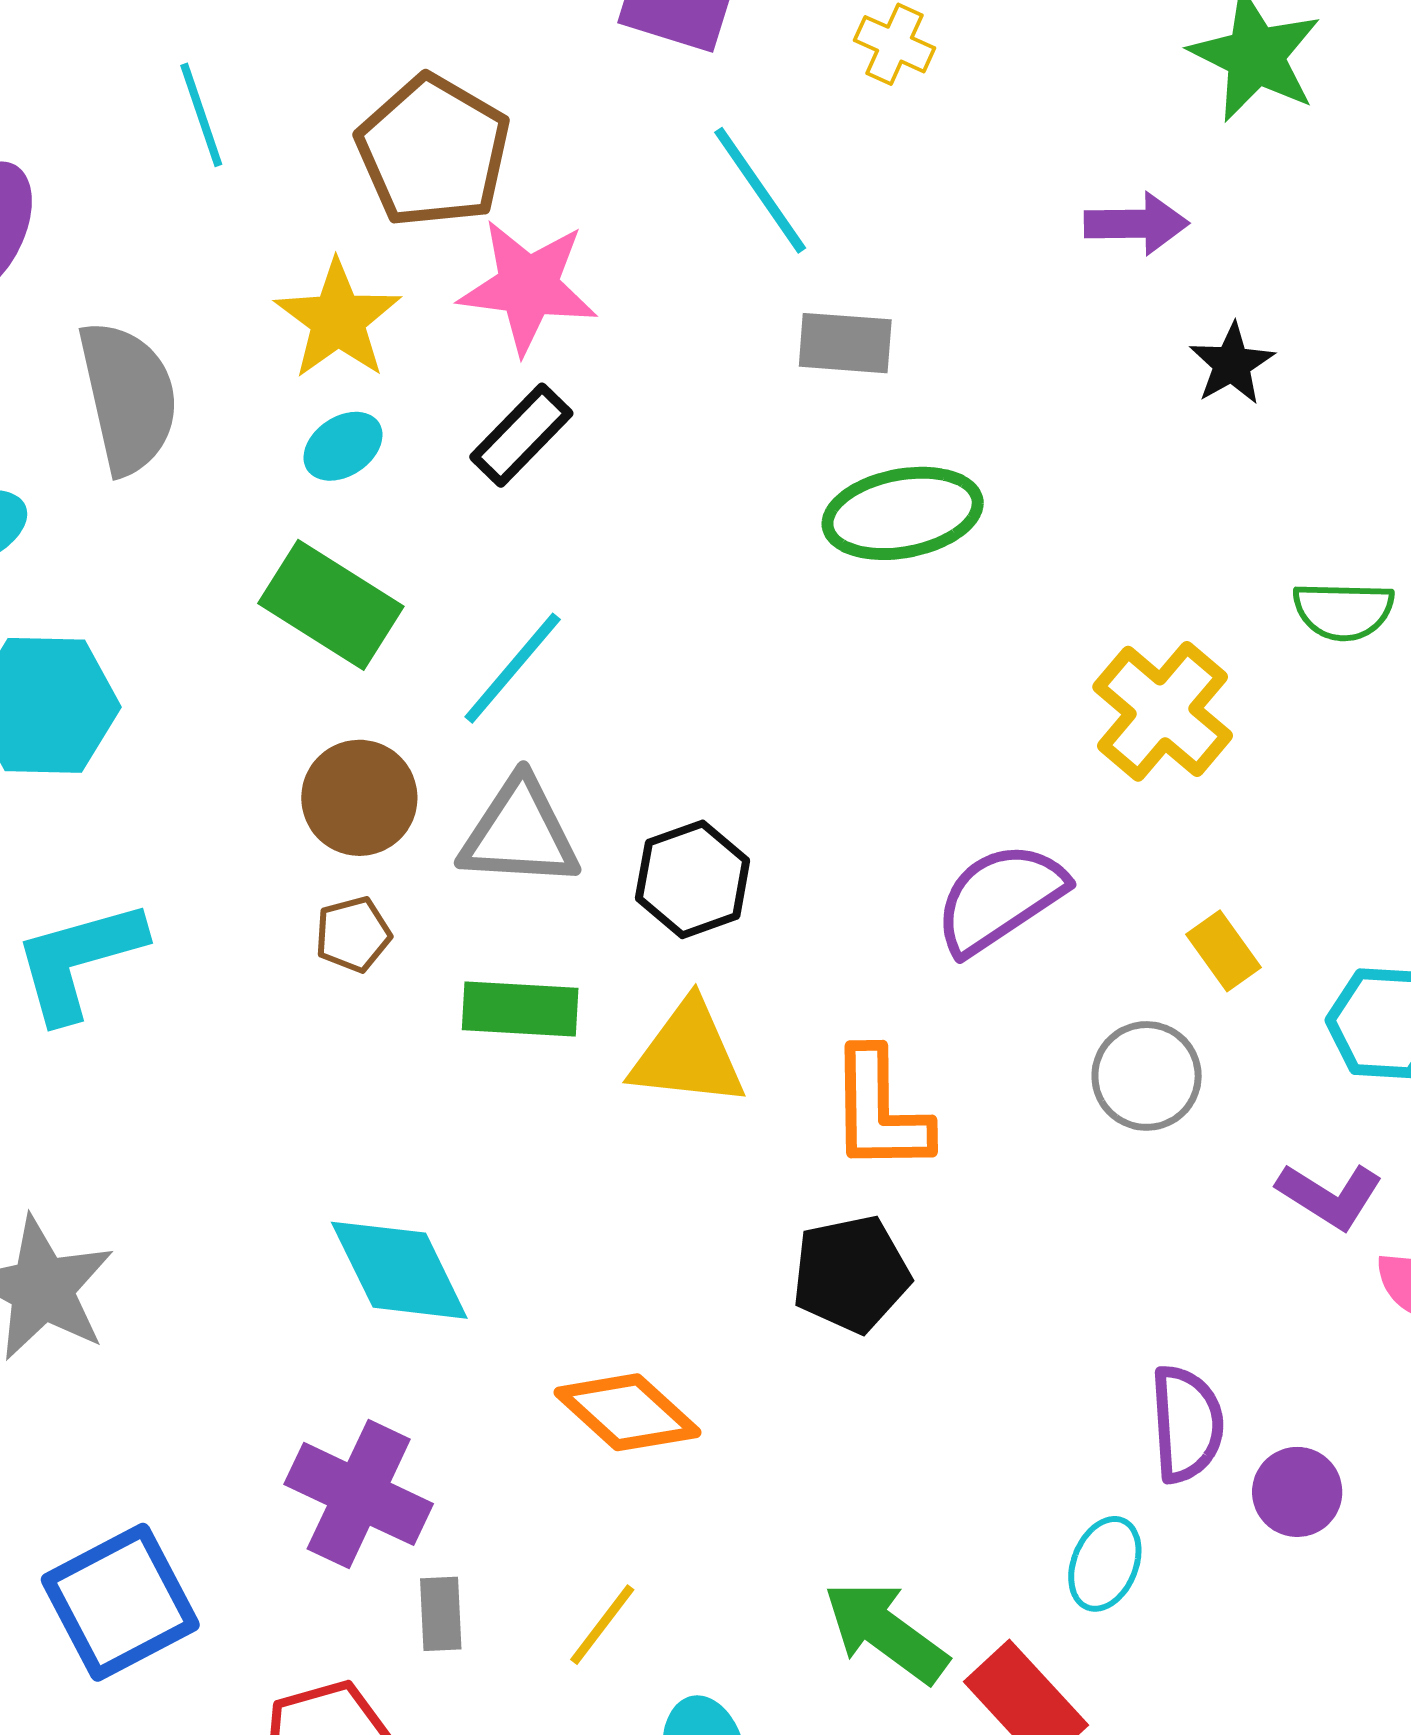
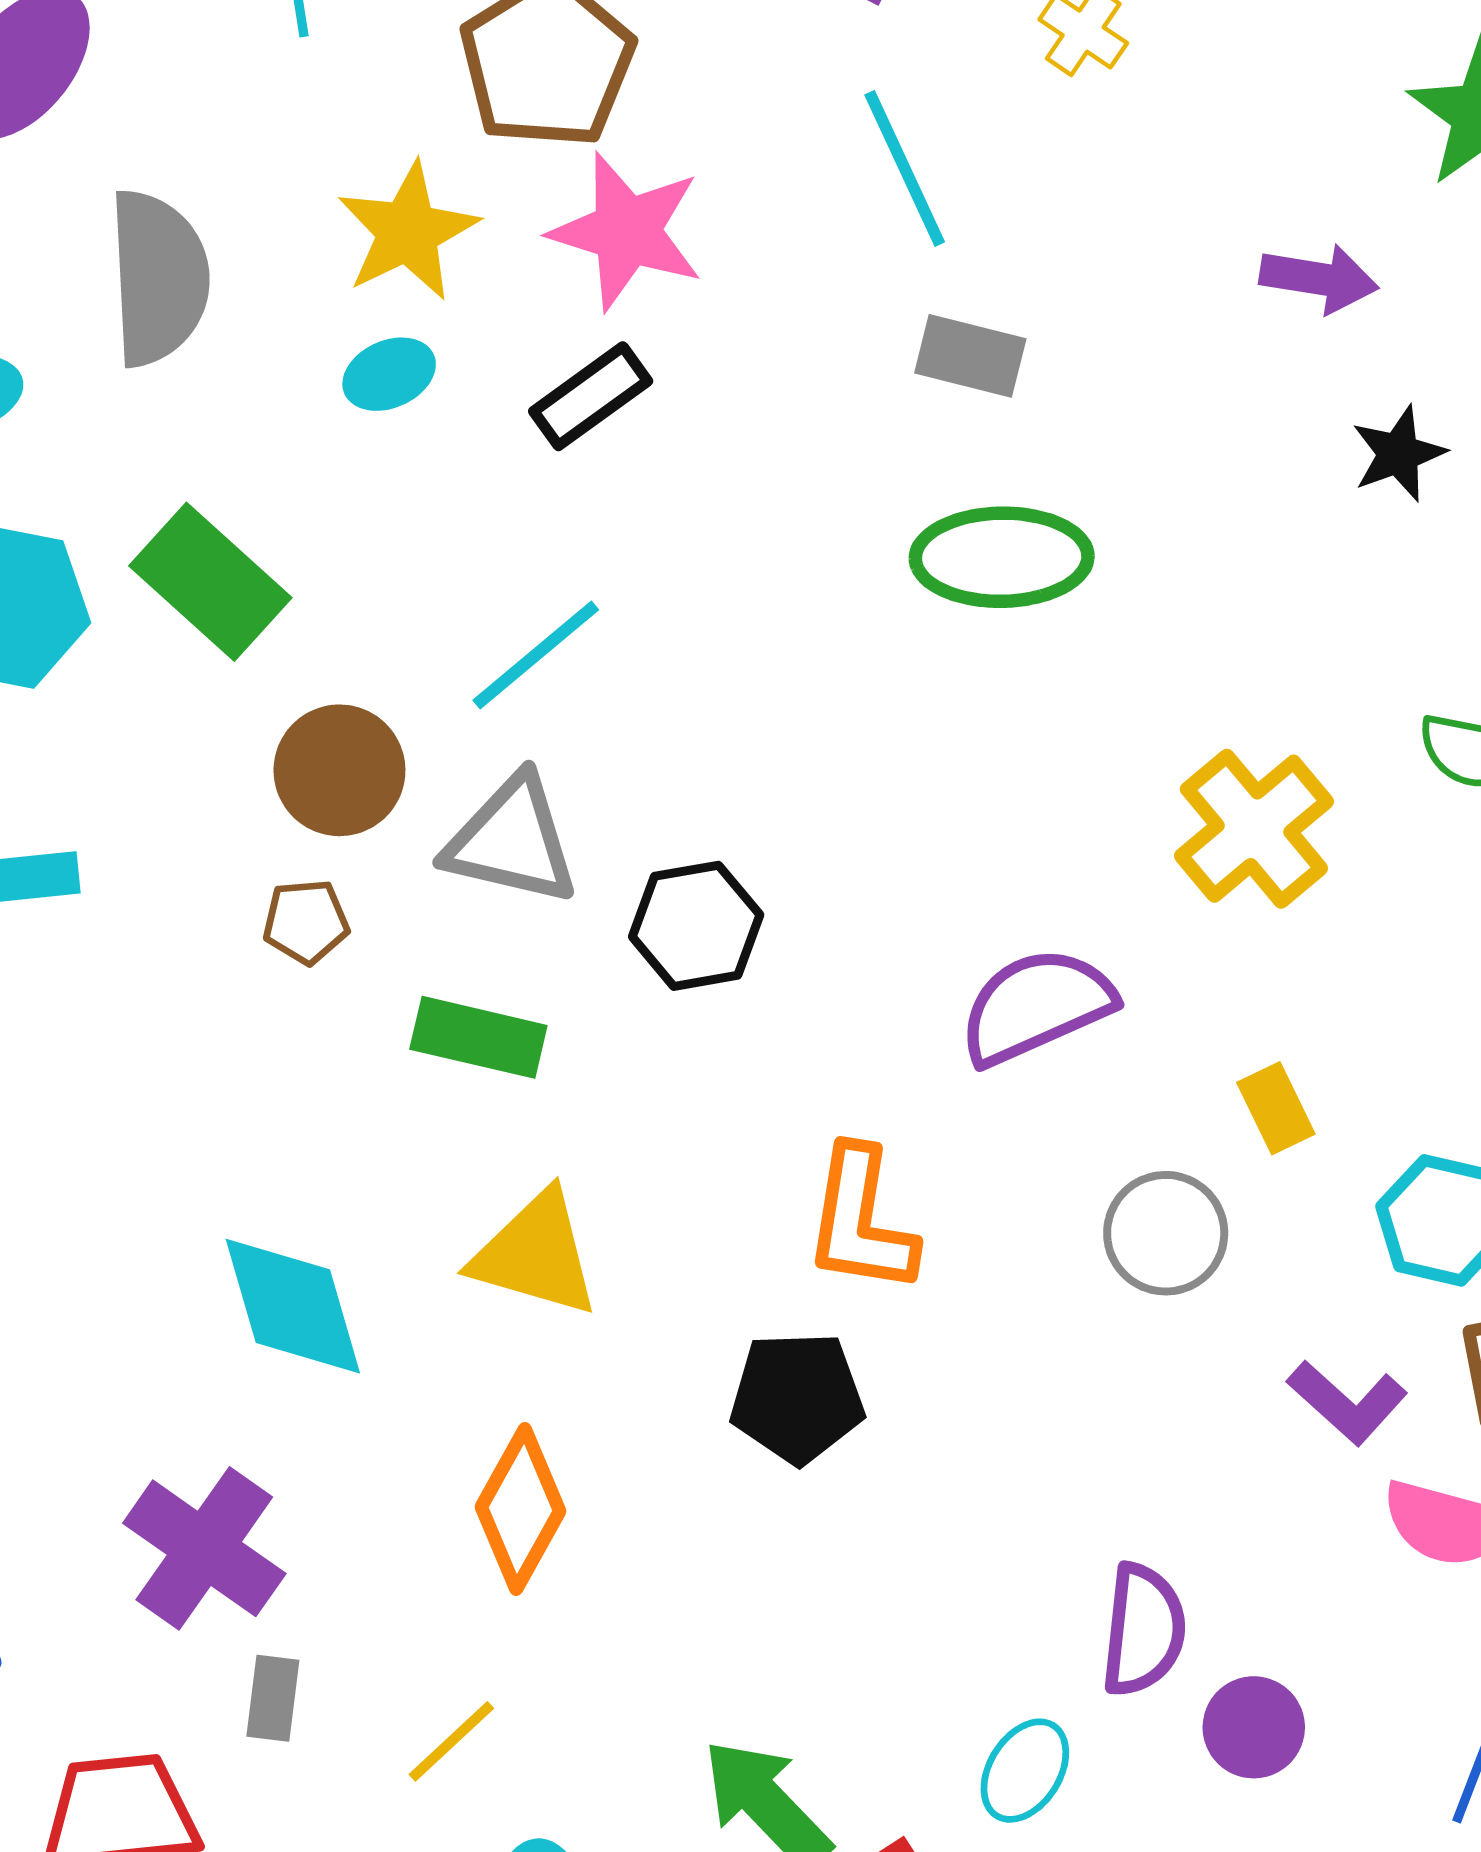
green rectangle: (331, 605) -> (210, 582), moved
yellow triangle: (688, 1054) -> (536, 1254), moved
orange diamond: (627, 1412) -> (520, 1509), turned 67

